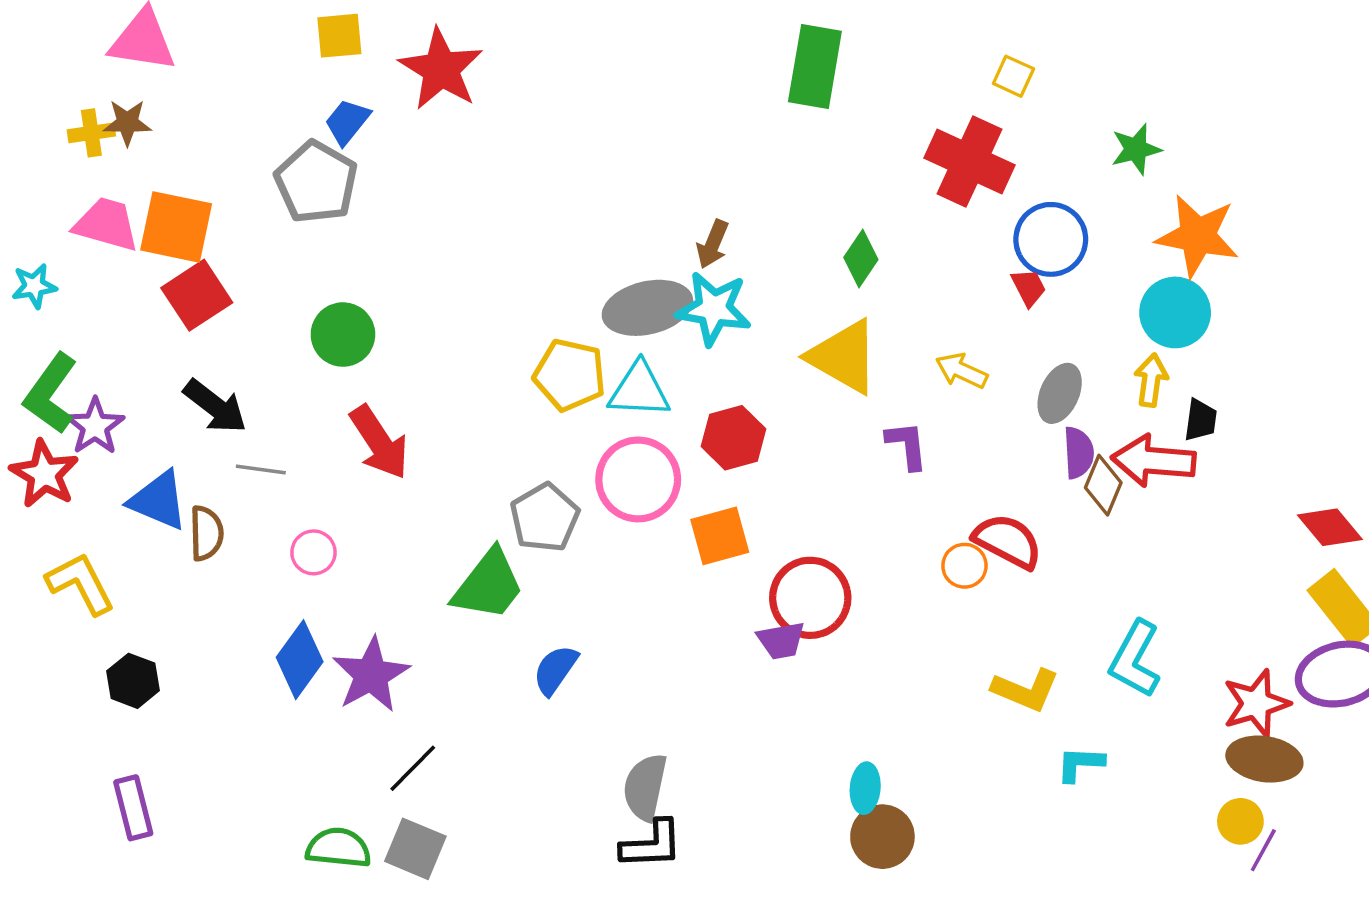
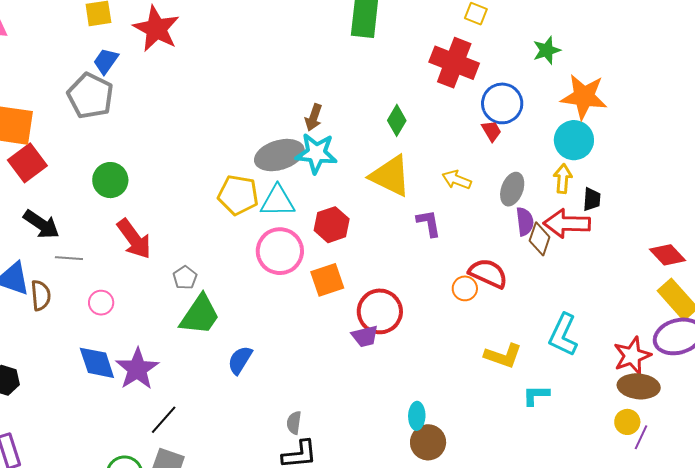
gray pentagon: (545, 518) -> (185, 278), moved, size x0.6
blue diamond: (300, 660) -> (97, 363), turned -51
gray semicircle: (645, 787) -> (294, 423), size x0.6

